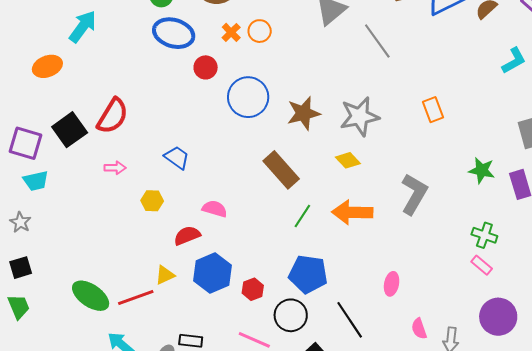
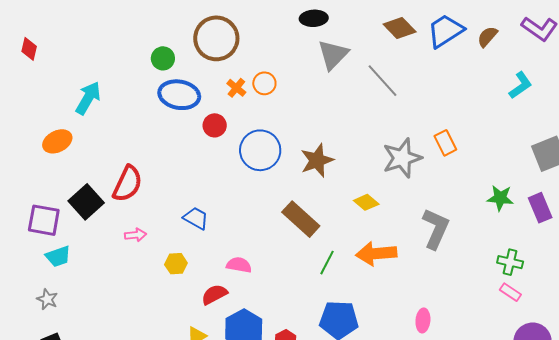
gray star: (360, 116) -> (402, 158), moved

